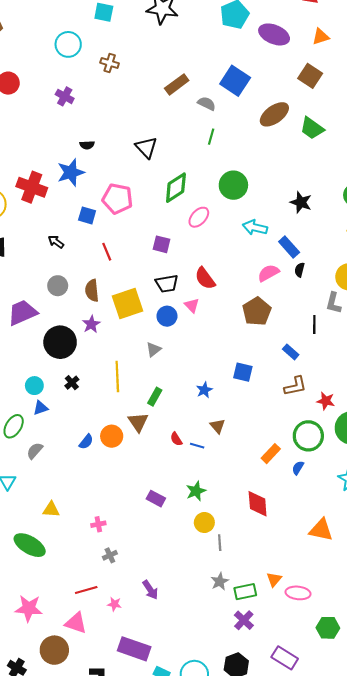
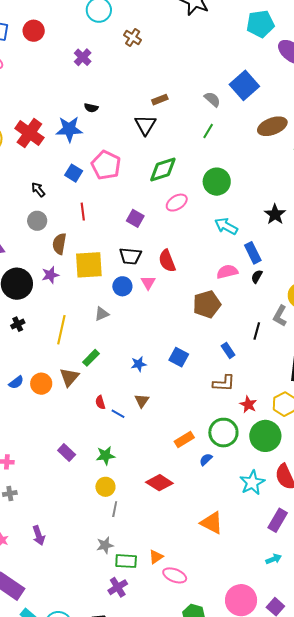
brown rectangle: (177, 84) -> (160, 100), moved, size x0.7
gray circle: (58, 286) -> (37, 221), moved
red diamond: (258, 504) -> (159, 483), turned -68

